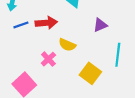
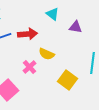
purple triangle: (100, 25) -> (76, 27), moved, turned 32

